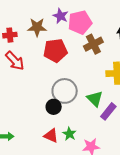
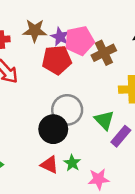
purple star: (61, 16) -> (60, 37), moved
pink pentagon: (80, 22) -> (79, 41), moved
black circle: (54, 107) -> (53, 129), size x1.5

